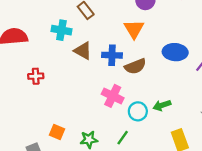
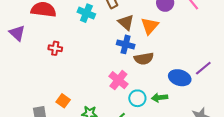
brown triangle: (83, 51) -> (126, 22), moved
blue ellipse: (175, 52) -> (180, 78), moved

